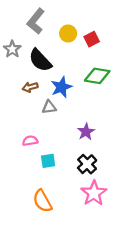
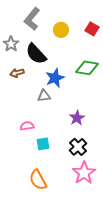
red square: (92, 39) -> (92, 29), moved, turned -32
brown arrow: (30, 87) -> (17, 73), moved

